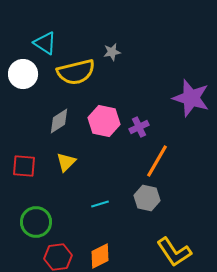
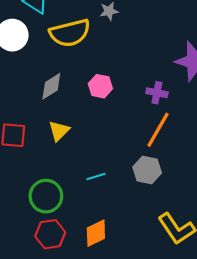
pink hexagon: (104, 121) -> (100, 86), size x0.7
purple cross: (139, 127) -> (157, 93), moved, turned 36
green circle: (36, 222) -> (46, 196), moved

